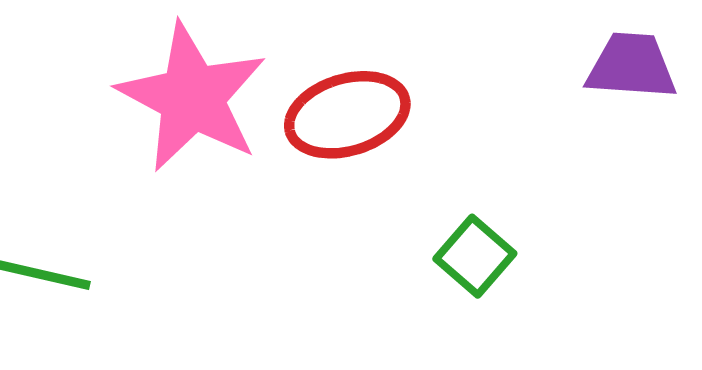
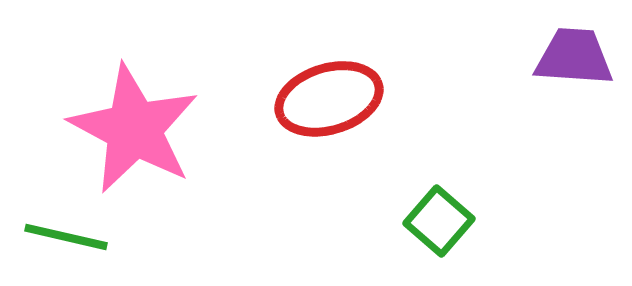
pink star: (192, 97) -> (134, 129), moved

